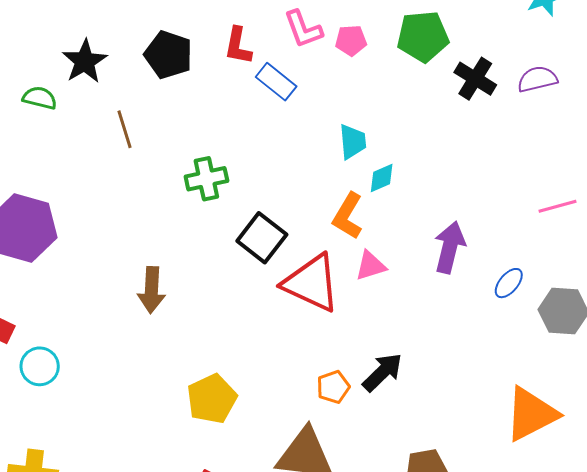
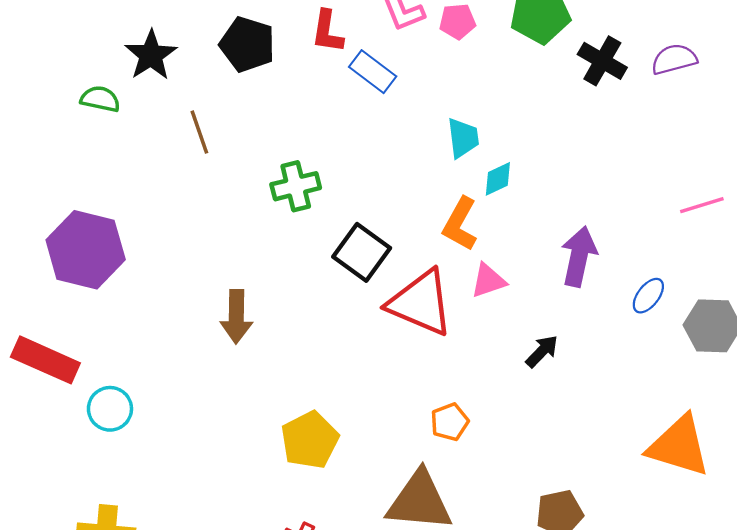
black arrow: (383, 372) -> (542, 351), moved, size x0.7
orange triangle: (531, 414) -> (679, 446), turned 46

